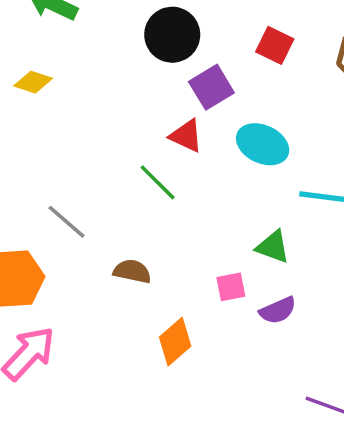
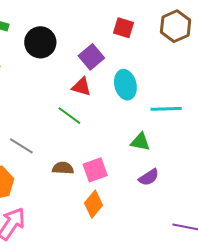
black circle: (172, 35) -> (40, 42), moved
cyan ellipse: (263, 144) -> (125, 85), turned 60
pink square: (231, 287) -> (95, 170), moved, size x1.4

